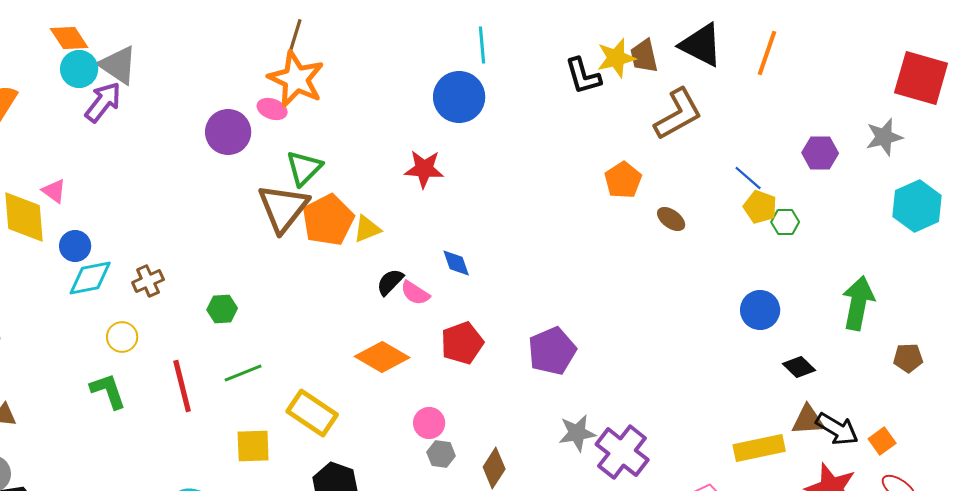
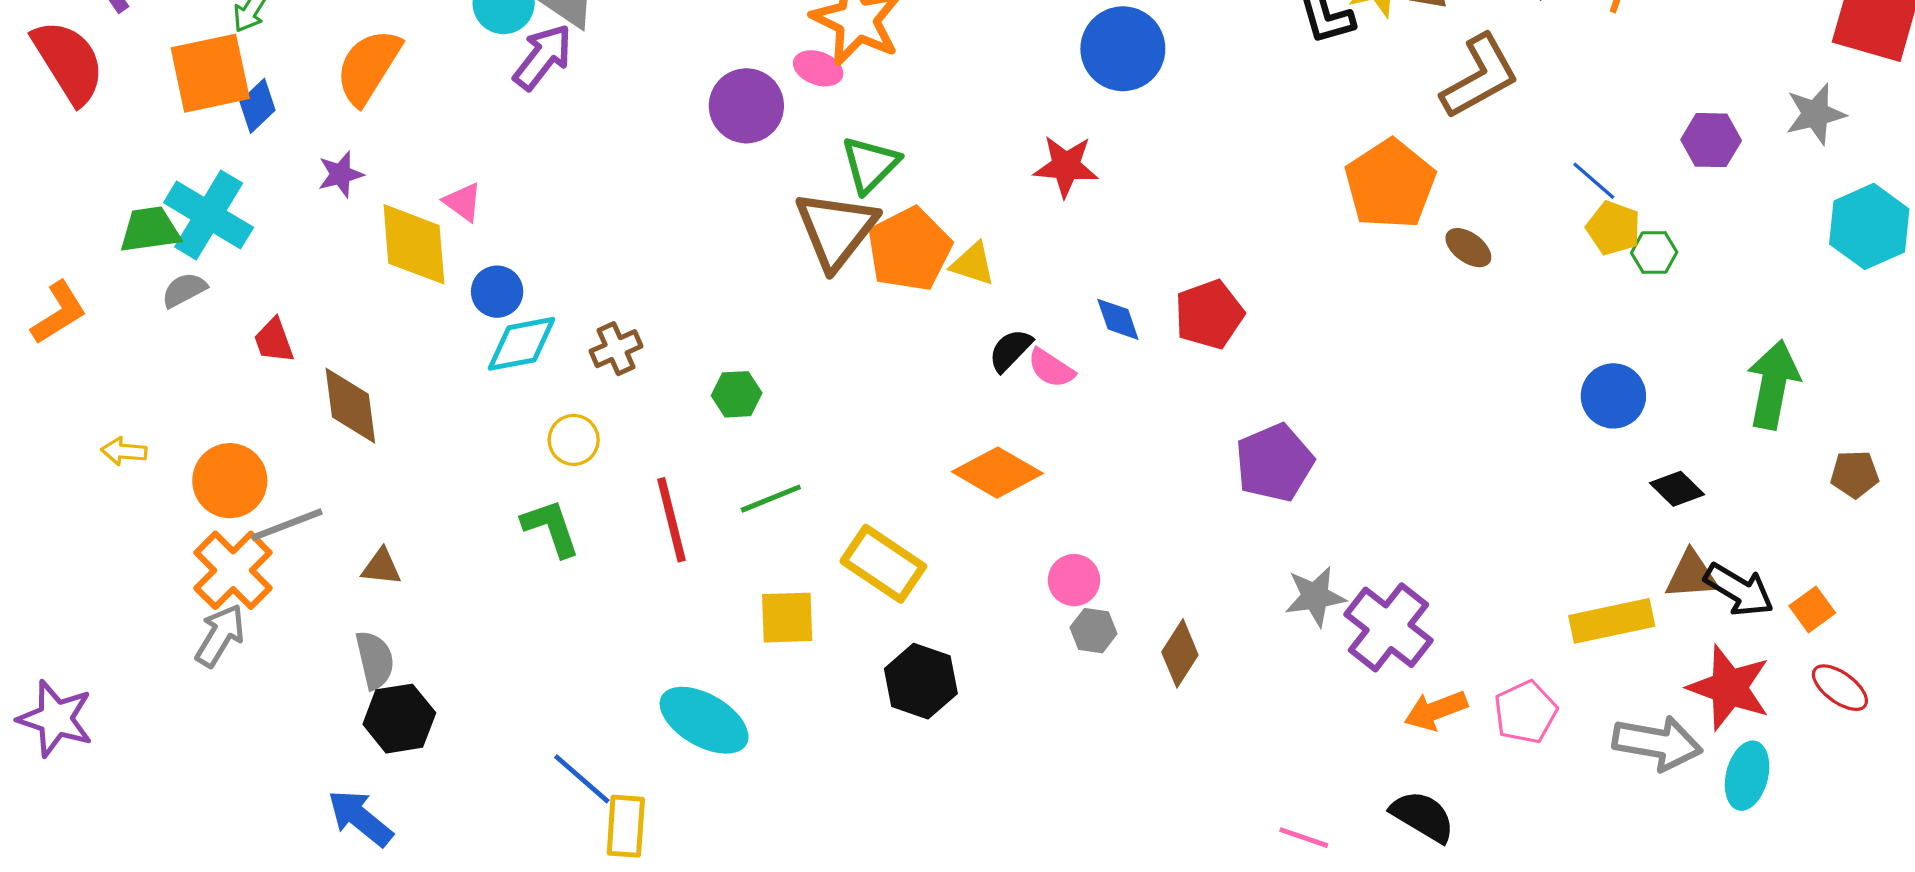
orange pentagon: (623, 180) -> (1390, 184), size x1.5
yellow triangle: (367, 229) -> (973, 264), turned 40
red pentagon: (462, 343) -> (1209, 314), moved

